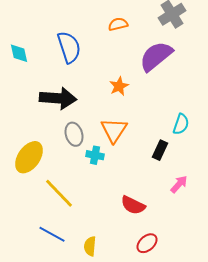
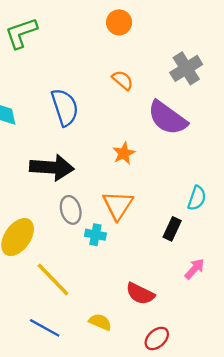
orange semicircle: (118, 24) -> (123, 80), turned 54
purple semicircle: (156, 56) -> (167, 118), turned -105
yellow semicircle: (90, 246) -> (100, 322), moved, turned 108

